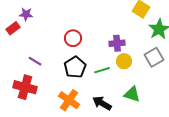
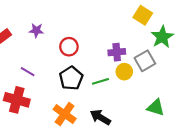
purple star: (26, 14) -> (36, 30), moved
gray square: (154, 57) -> (145, 61), moved
green triangle: (132, 94) -> (156, 107), moved

